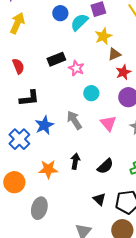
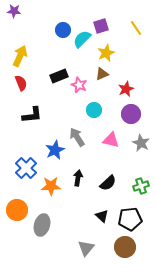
yellow arrow: (17, 23) -> (20, 56), moved
brown triangle: (114, 54) -> (102, 74), moved
pink triangle: (108, 123) -> (111, 140), turned -36
blue star: (44, 125) -> (55, 150), moved
blue cross: (19, 139) -> (26, 168), moved
orange circle: (14, 182) -> (17, 210), moved

